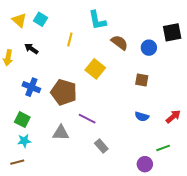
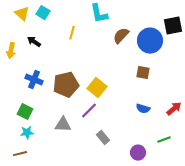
brown semicircle: (120, 43) -> (121, 36), turned -84
blue circle: (149, 48) -> (150, 41), size x1.6
yellow square: (95, 69) -> (97, 88), moved
brown pentagon: (64, 92) -> (66, 85), turned -30
purple line: (87, 119) -> (89, 111), turned -72
purple circle: (145, 164) -> (138, 153), moved

